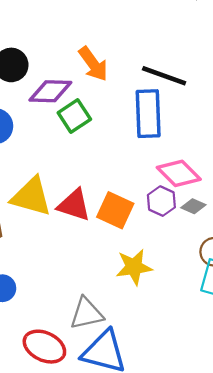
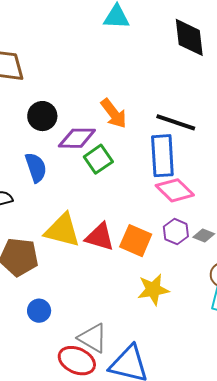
pink diamond: (179, 173) -> (175, 190), moved
gray triangle: (87, 313) -> (93, 338), moved, turned 44

